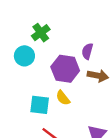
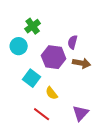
yellow semicircle: (63, 98) -> (52, 93), moved
cyan square: (40, 105) -> (32, 78), moved, turned 30

